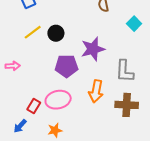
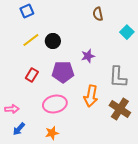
purple star: (93, 49) -> (88, 56), size x0.6
pink arrow: (13, 66) -> (12, 109), moved
brown cross: (127, 105) -> (120, 109), turned 30
red rectangle: (34, 106) -> (32, 75), moved

